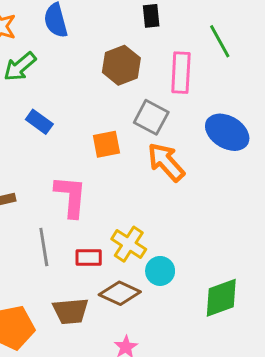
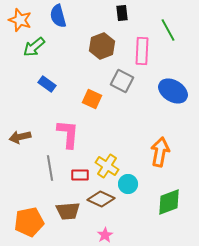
orange square: (106, 144) -> (92, 99), turned 36
orange arrow: (166, 162) -> (160, 152), moved, turned 52

